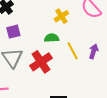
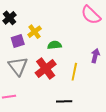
yellow cross: (61, 16) -> (35, 32), moved
yellow line: (73, 51) -> (74, 72), moved, turned 42

